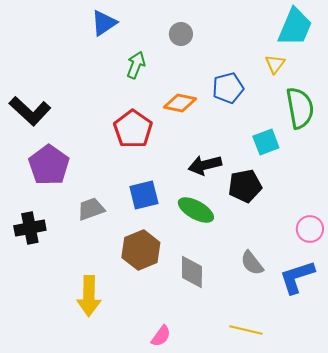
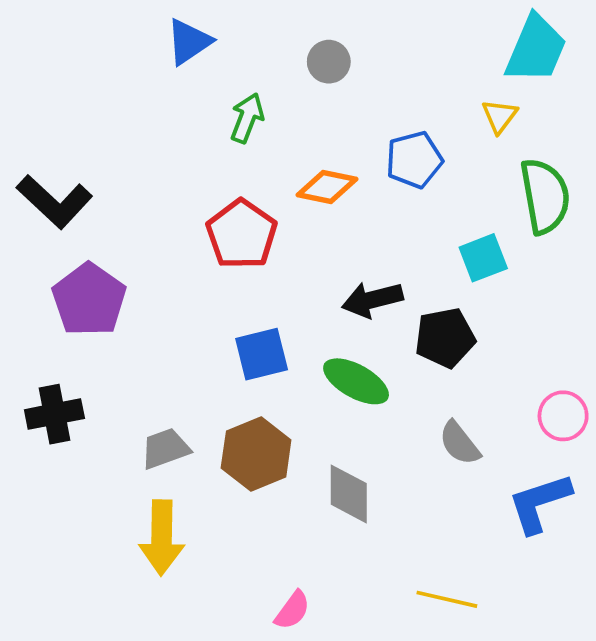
gray trapezoid: (91, 209) -> (165, 449), moved
gray semicircle: (252, 263) -> (460, 443), moved

